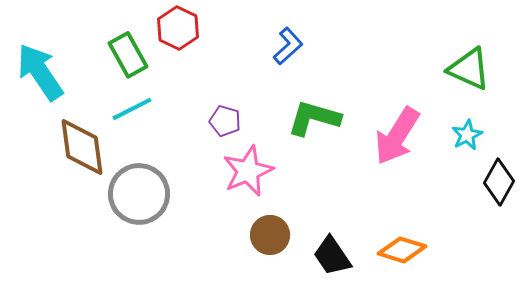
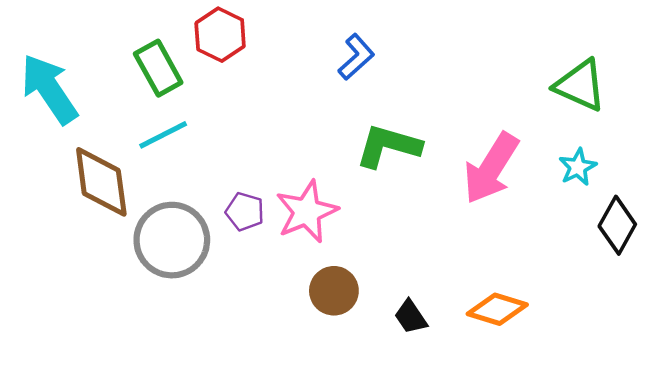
purple pentagon: (225, 121) -> (245, 212), moved
black trapezoid: (332, 256) -> (411, 317), size x0.7

